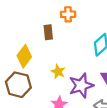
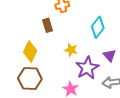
yellow star: (58, 72) -> (71, 50), moved

